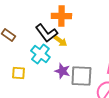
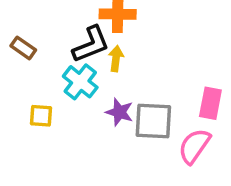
black L-shape: (46, 33) -> (91, 44), turned -75
yellow arrow: (60, 41) -> (116, 59), turned -120

